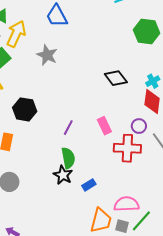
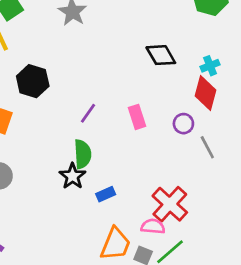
red cross: (127, 148) -> (170, 204), moved, turned 32
pink semicircle: (126, 204) -> (153, 226), size x0.7

